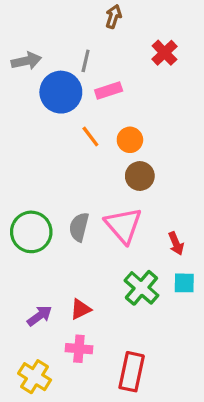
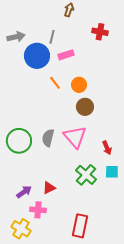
red cross: (164, 53) -> (100, 32), turned -35
pink cross: (79, 349) -> (38, 210), moved

